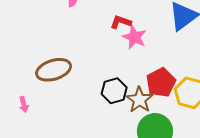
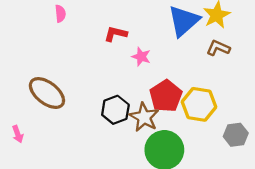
pink star: (134, 37) -> (141, 57), moved, size x0.7
brown ellipse: (54, 70) -> (47, 93), turned 60

